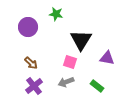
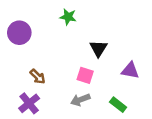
purple circle: (28, 27) -> (19, 33), moved
black triangle: (81, 40) -> (99, 49), size x0.7
purple cross: (34, 86) -> (29, 103), moved

